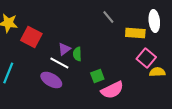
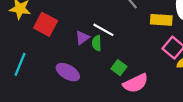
white line: (59, 63) -> (103, 30), moved
green square: (97, 76) -> (119, 68), turned -32

